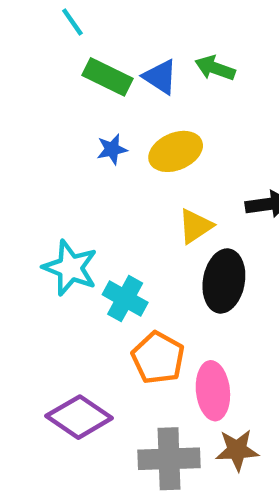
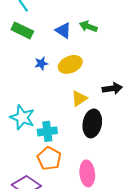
green rectangle: (108, 77) -> (22, 30), moved
cyan cross: (125, 299) -> (47, 131), turned -36
orange pentagon: (158, 358) -> (49, 158), moved

